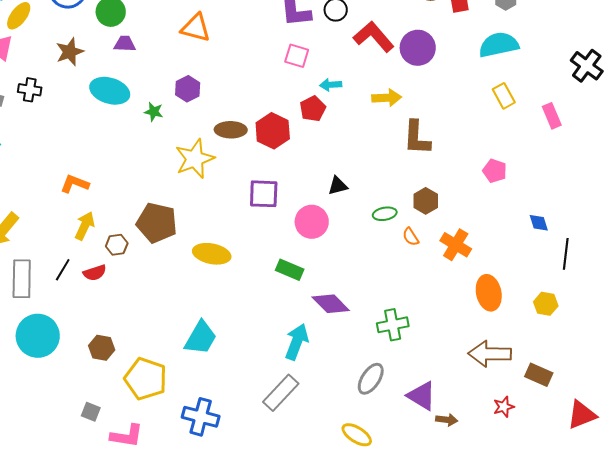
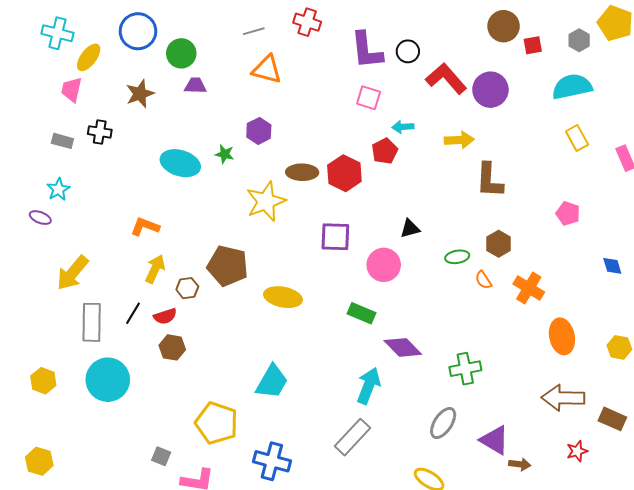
cyan ellipse: (110, 91) -> (180, 163), moved
brown hexagon: (102, 348) -> (172, 347), moved

